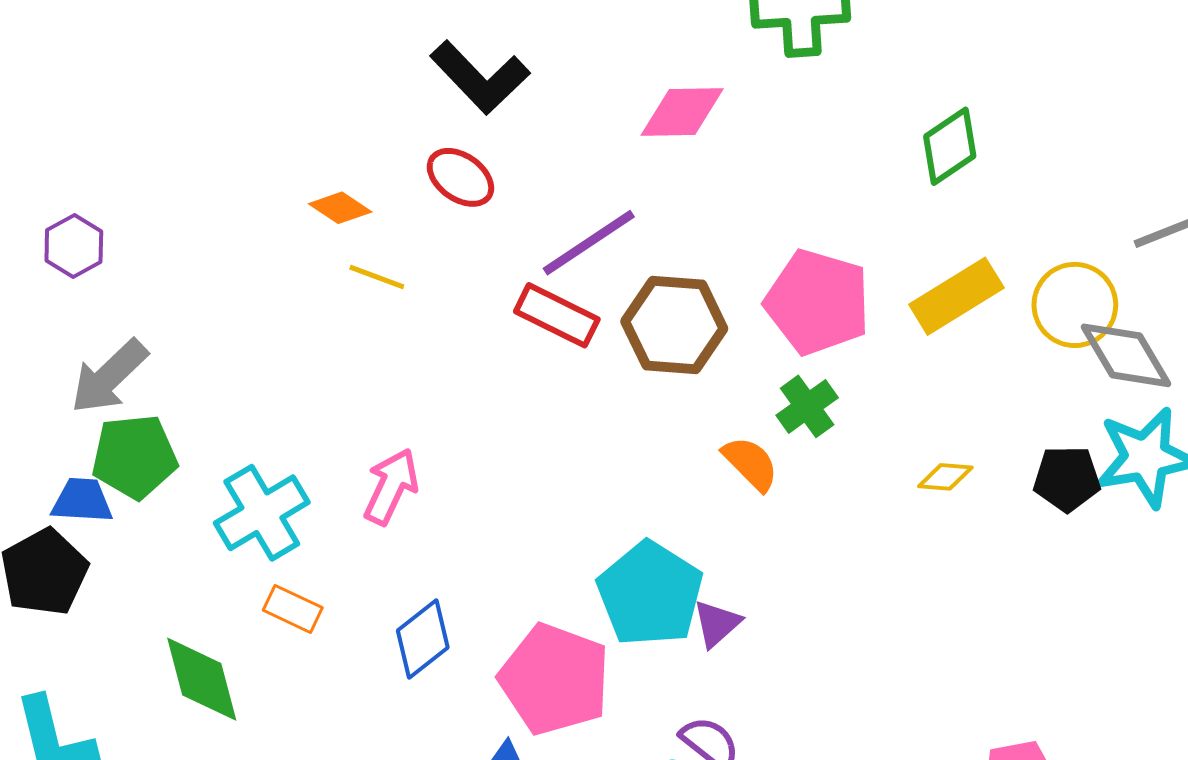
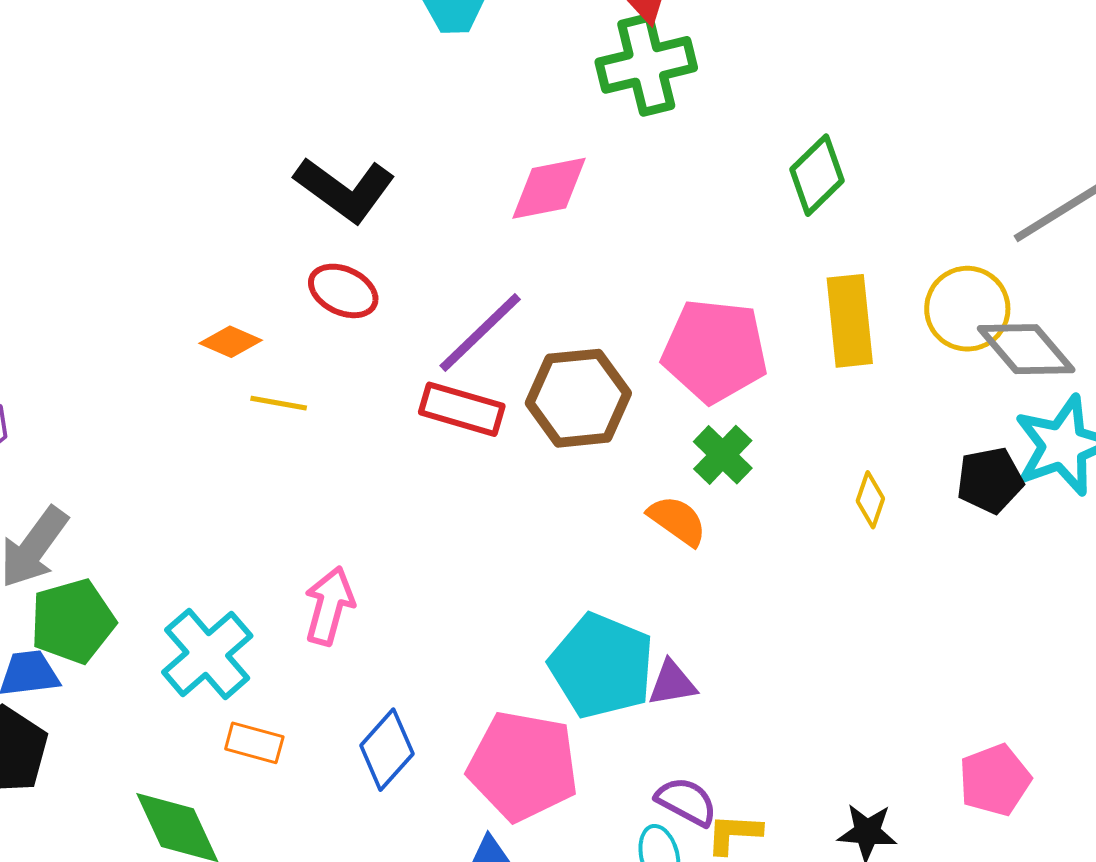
yellow rectangle: (956, 296) -> (850, 321), turned -54
yellow diamond: (945, 477) -> (870, 500), turned -66
purple triangle: (717, 624) -> (672, 683), turned 42

